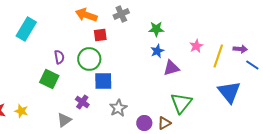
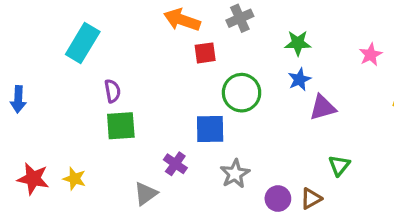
pink star: (196, 46) -> (371, 55), moved
purple semicircle: (59, 57) -> (112, 91), moved
green circle: (89, 59) -> (242, 93), moved
green square: (49, 79) -> (121, 126), turned -30
green triangle: (181, 103) -> (339, 165), size x0.6

